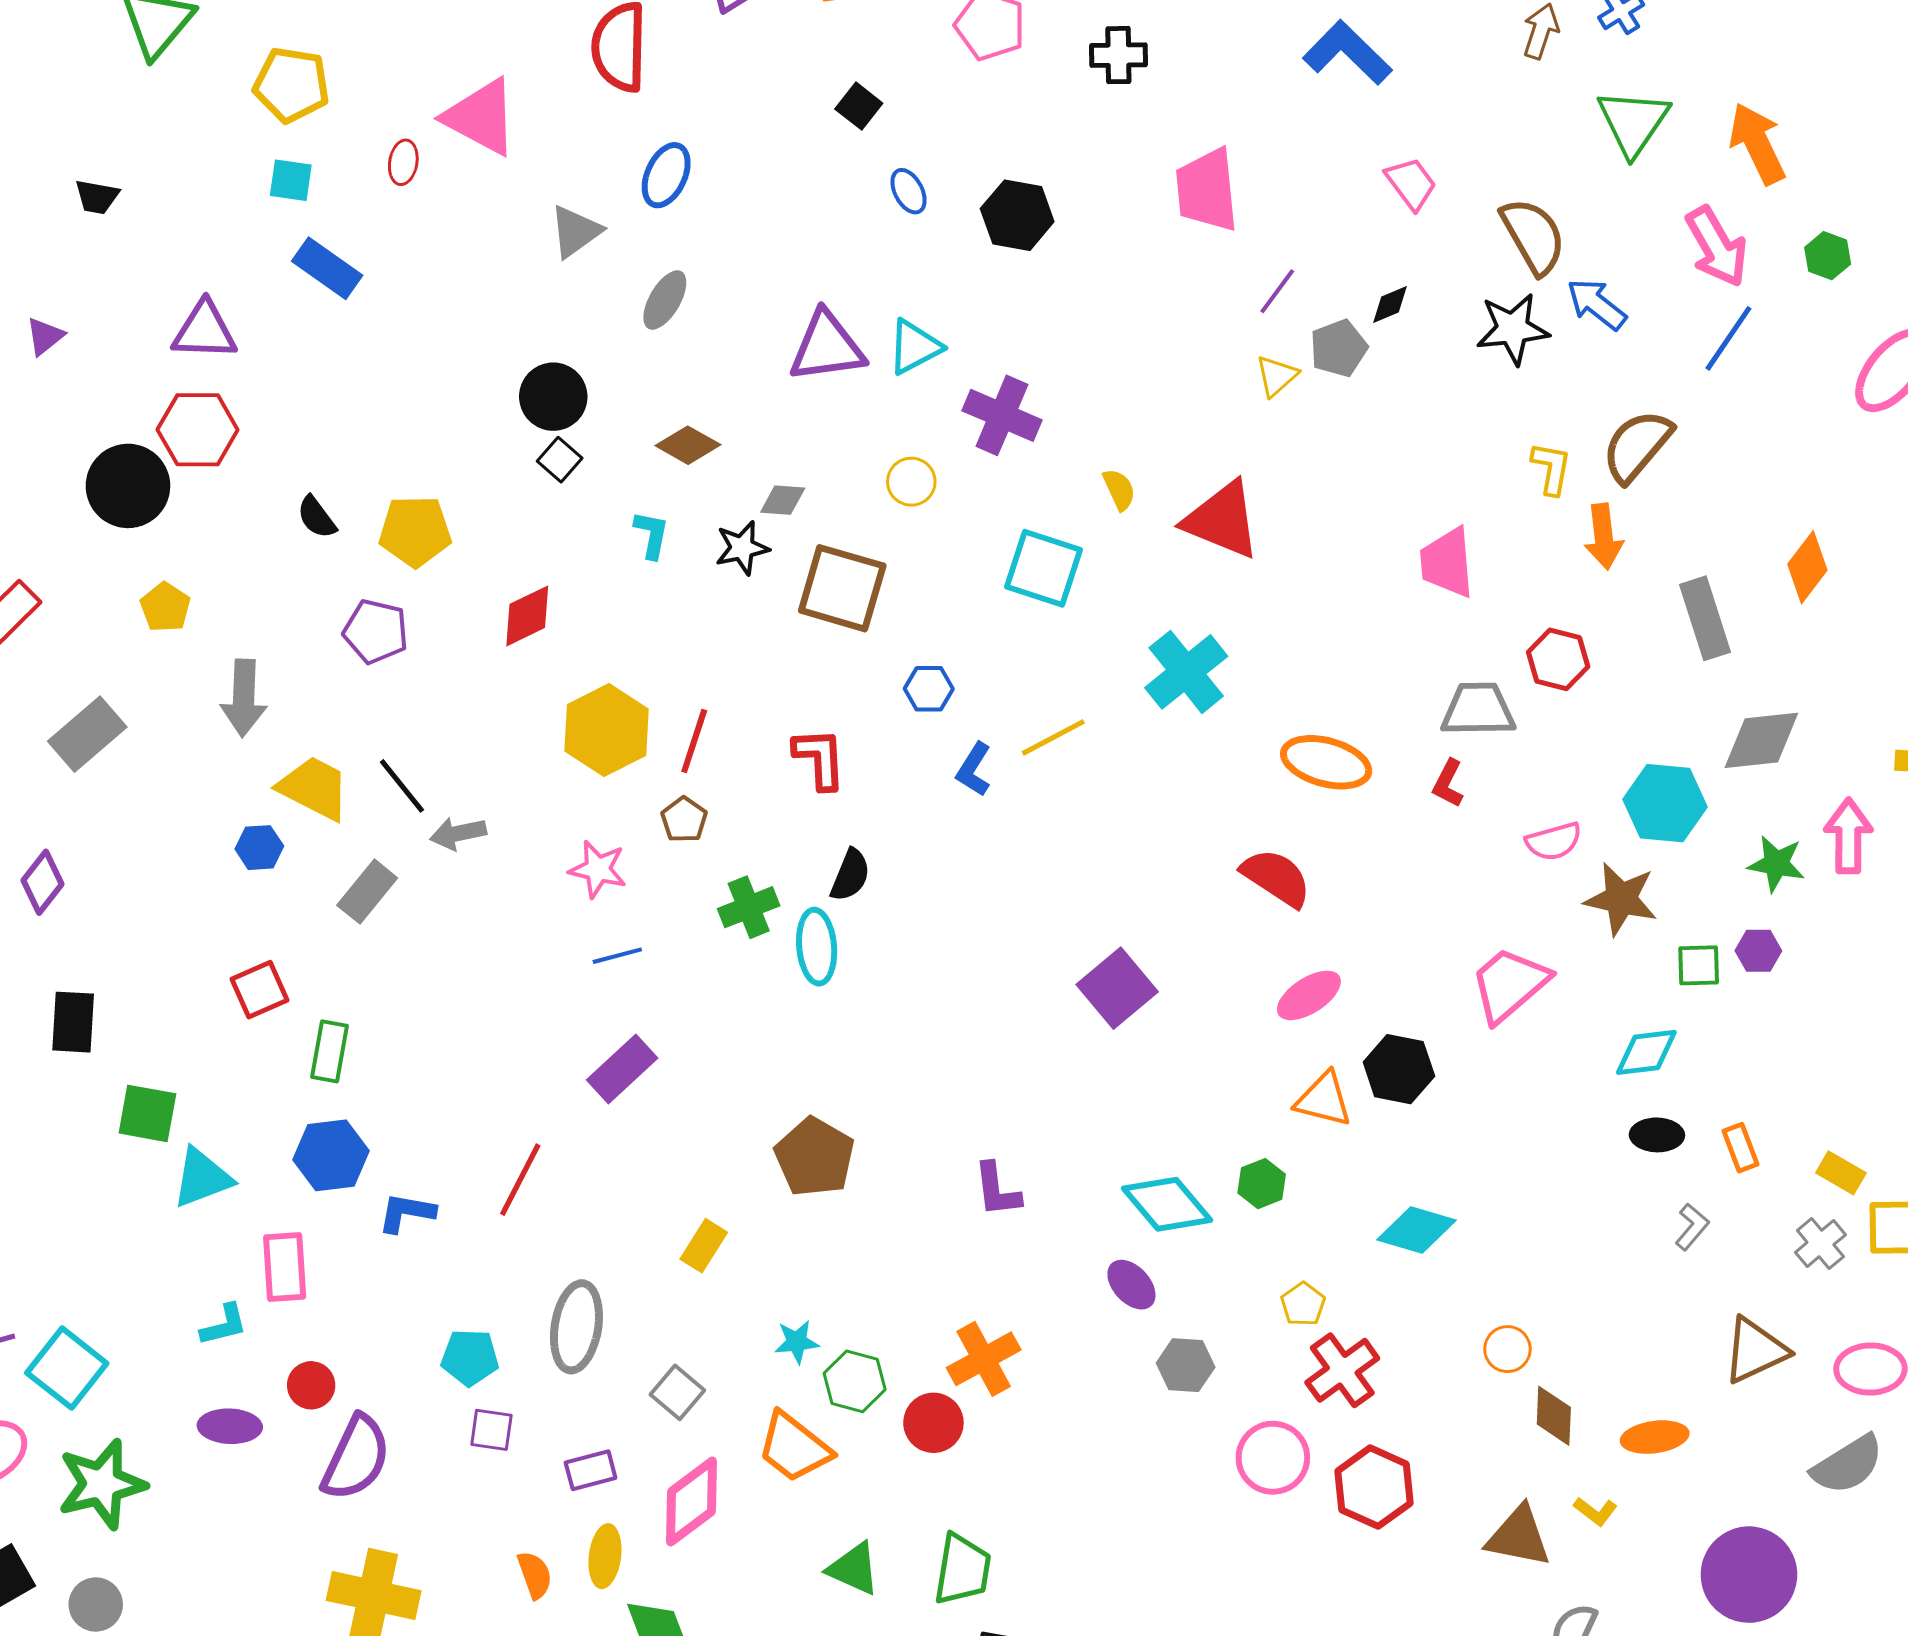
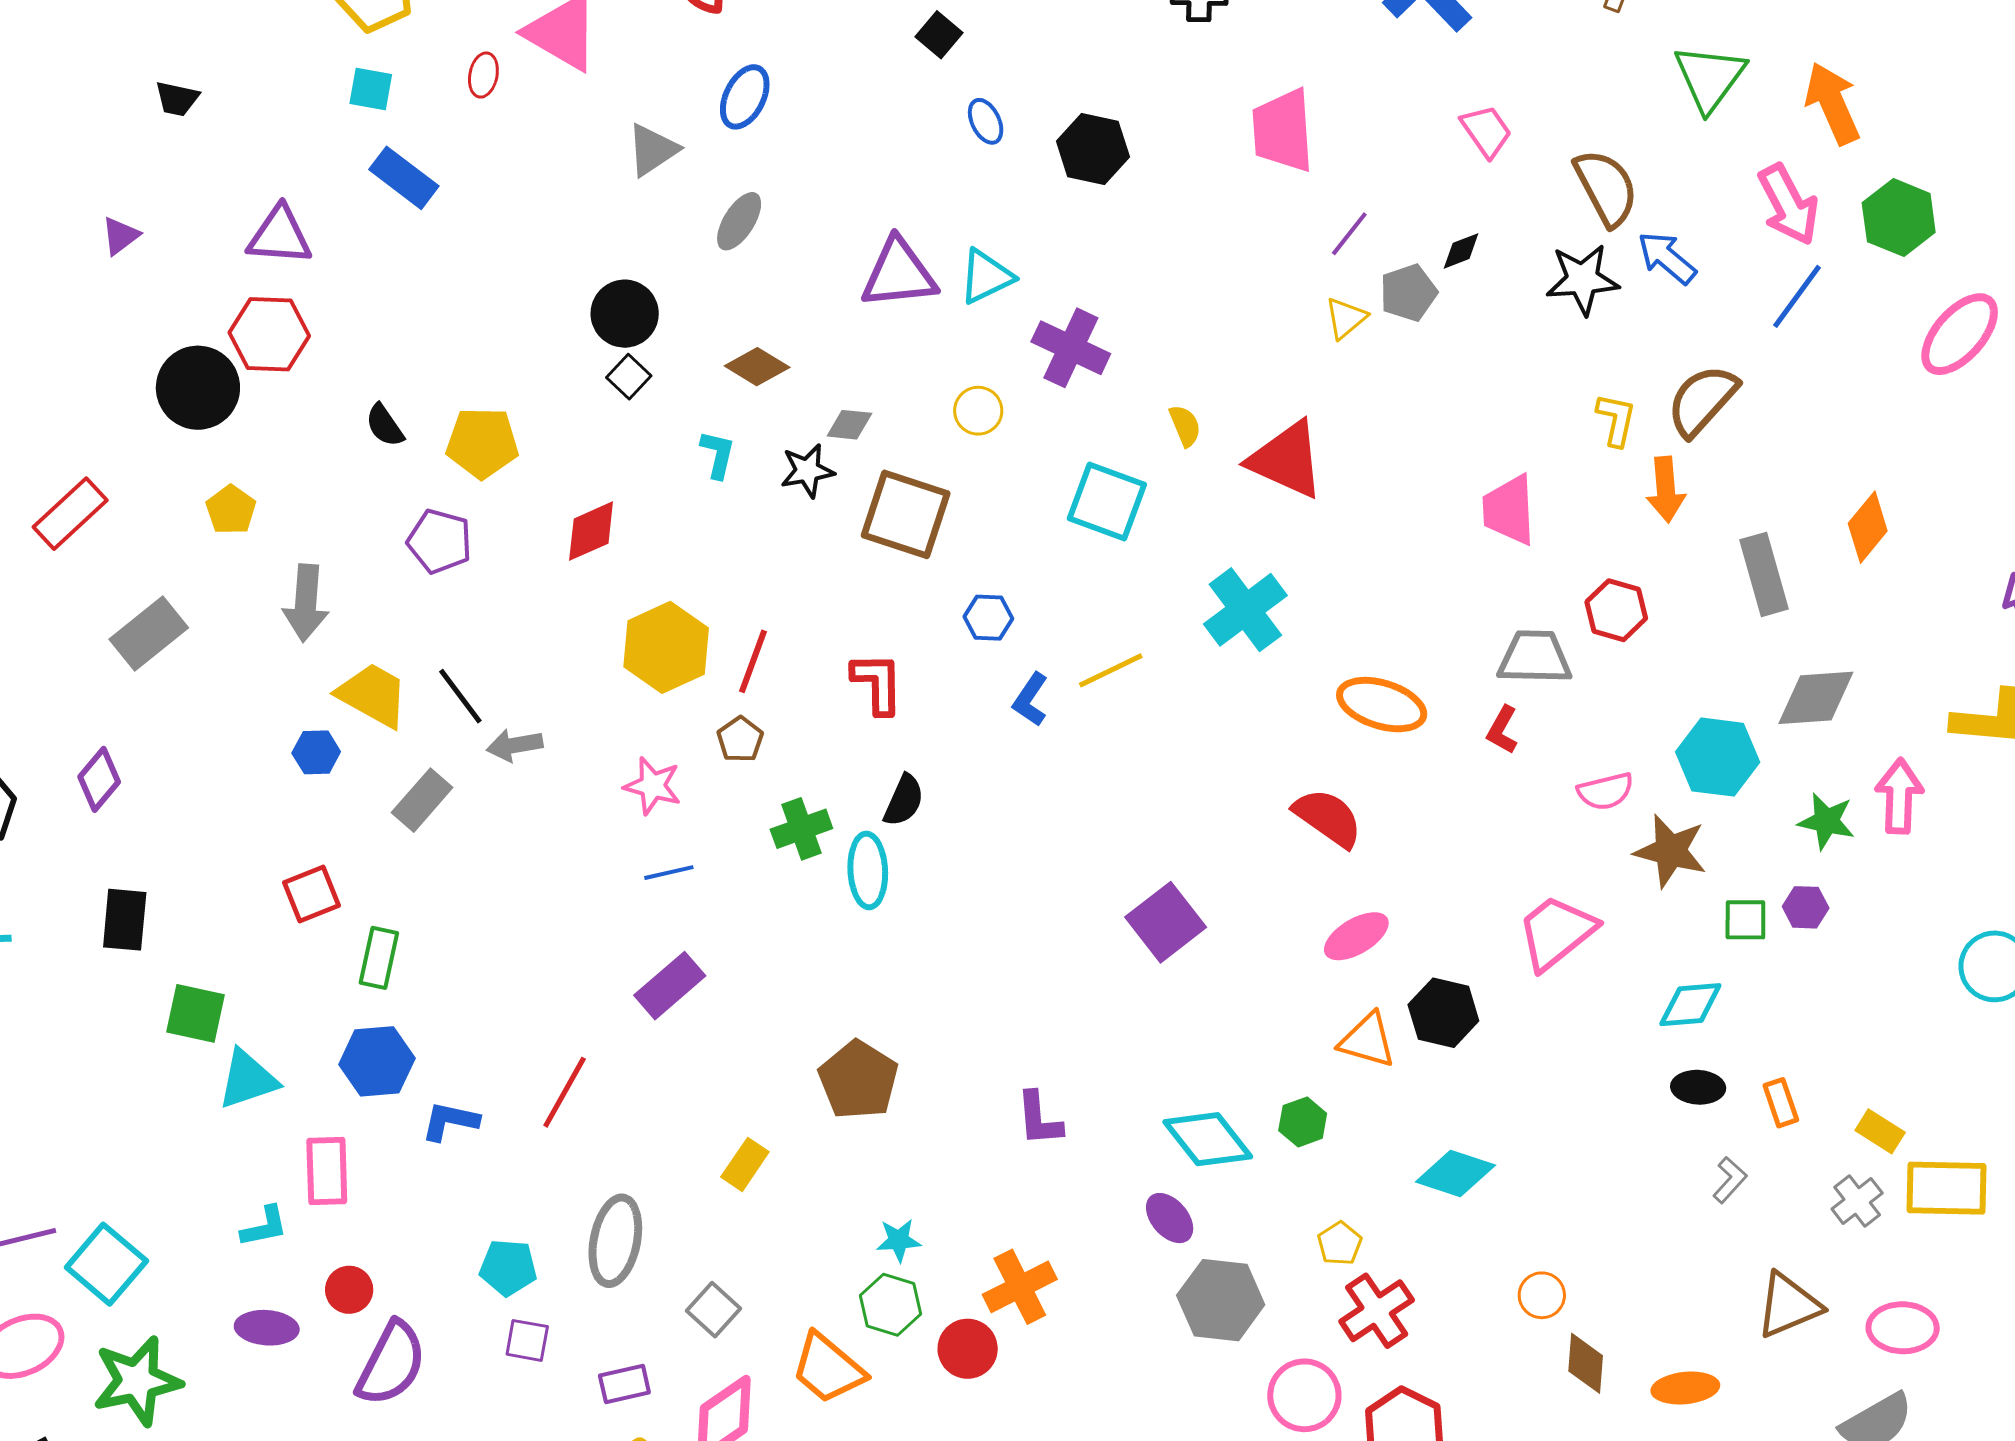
green hexagon: (1828, 256) -> (1899, 218), size x1.6
cyan star: (797, 1342) -> (899, 1240), moved
gray hexagon: (1186, 1365) -> (1221, 1300), size x1.5

